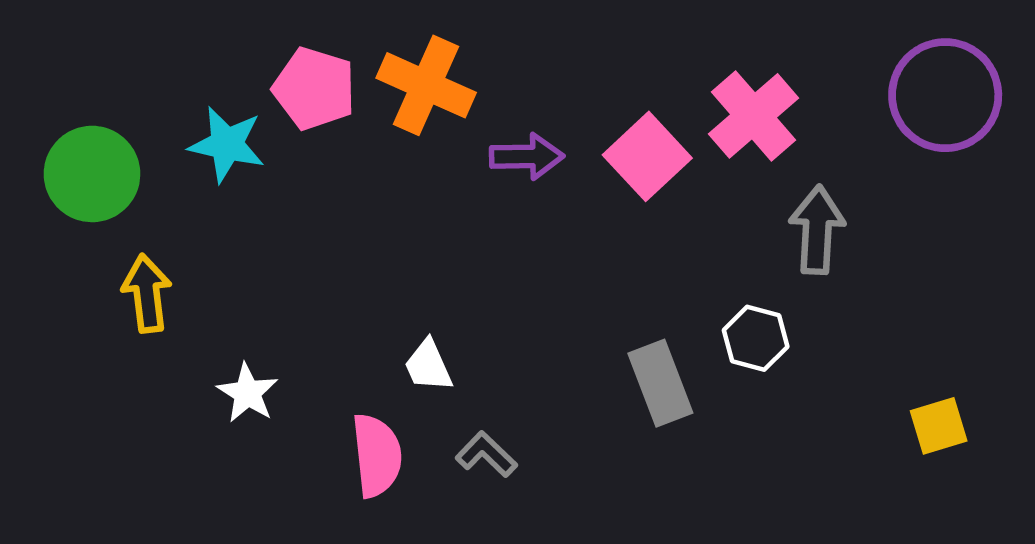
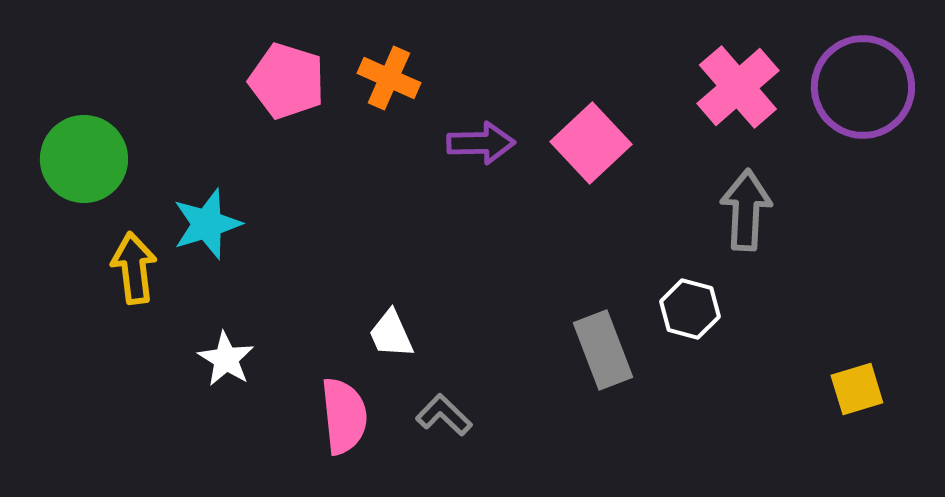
orange cross: (426, 85) -> (389, 78), size x0.7
pink cross: (753, 116) -> (738, 87), moved
cyan star: (227, 144) -> (207, 224), moved, turned -30

